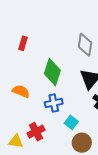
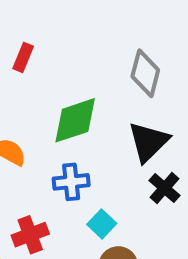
green diamond: (52, 72) -> (75, 120), turned 48

